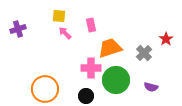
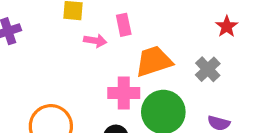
pink arrow: (65, 33) -> (95, 41), moved, turned 144
red star: (166, 39) -> (227, 26), moved

